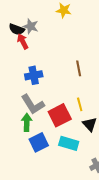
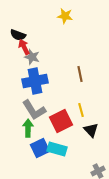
gray star: (31, 26) -> (32, 57), moved
blue cross: (34, 75) -> (35, 81), size x1.4
cyan rectangle: (69, 143) -> (57, 149), moved

